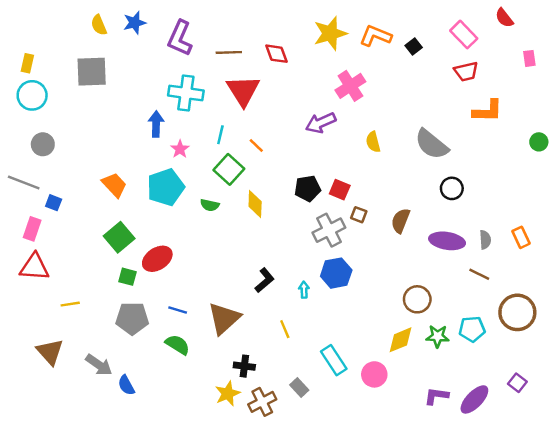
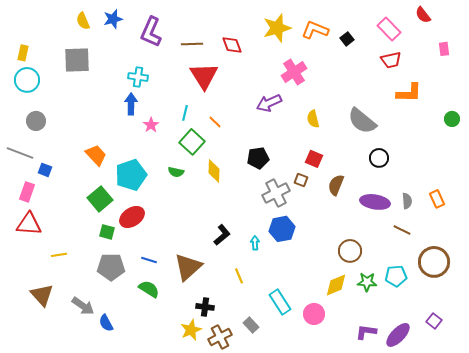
cyan cross: (186, 93) -> (138, 77), moved, size x0.7
cyan pentagon: (166, 187) -> (131, 175), moved
red square: (340, 190) -> (314, 159), moved

